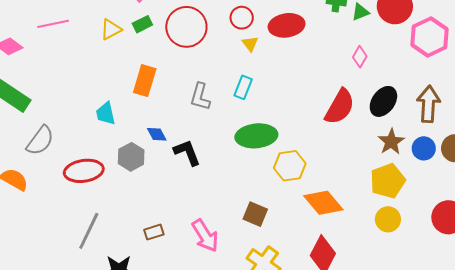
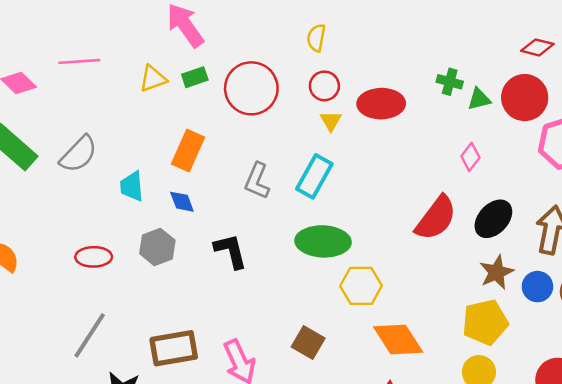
cyan rectangle: (243, 87) -> (314, 176), size x1.4
blue diamond: (157, 134) -> (182, 202), moved
gray semicircle: (40, 141) -> (78, 154), moved
red ellipse: (84, 171) -> (94, 257), size x0.7
brown rectangle: (154, 232) -> (174, 348), size x1.8

